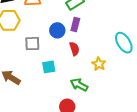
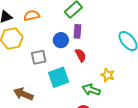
yellow star: (99, 64) -> (108, 75), moved
cyan square: (49, 67) -> (59, 77), size x1.5

